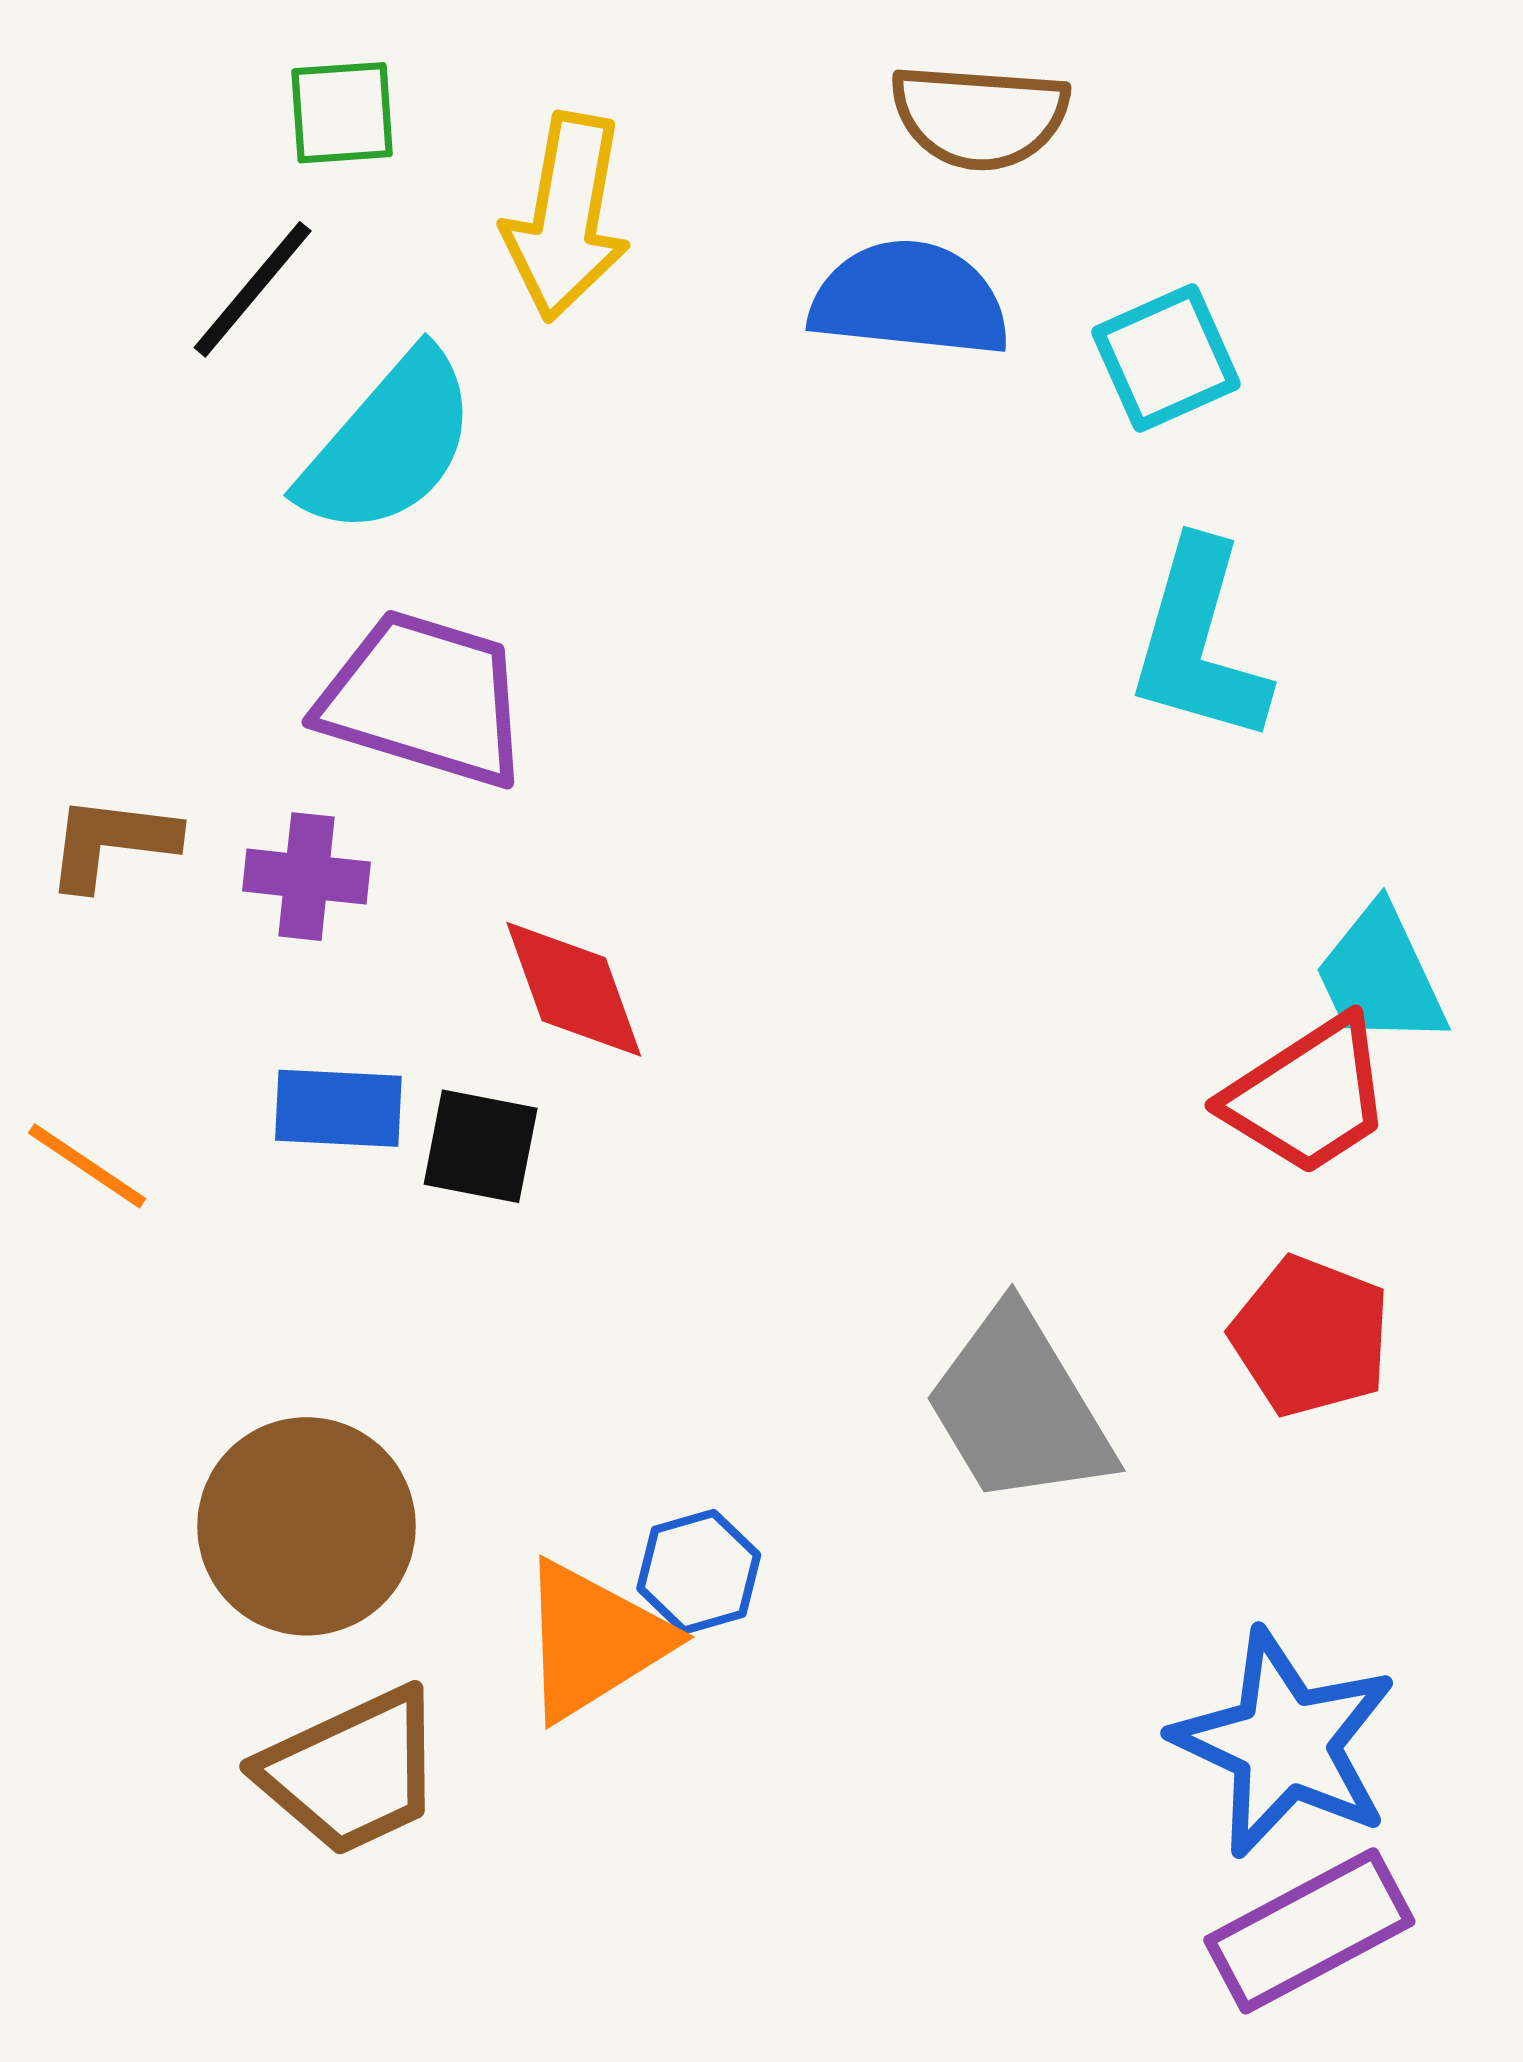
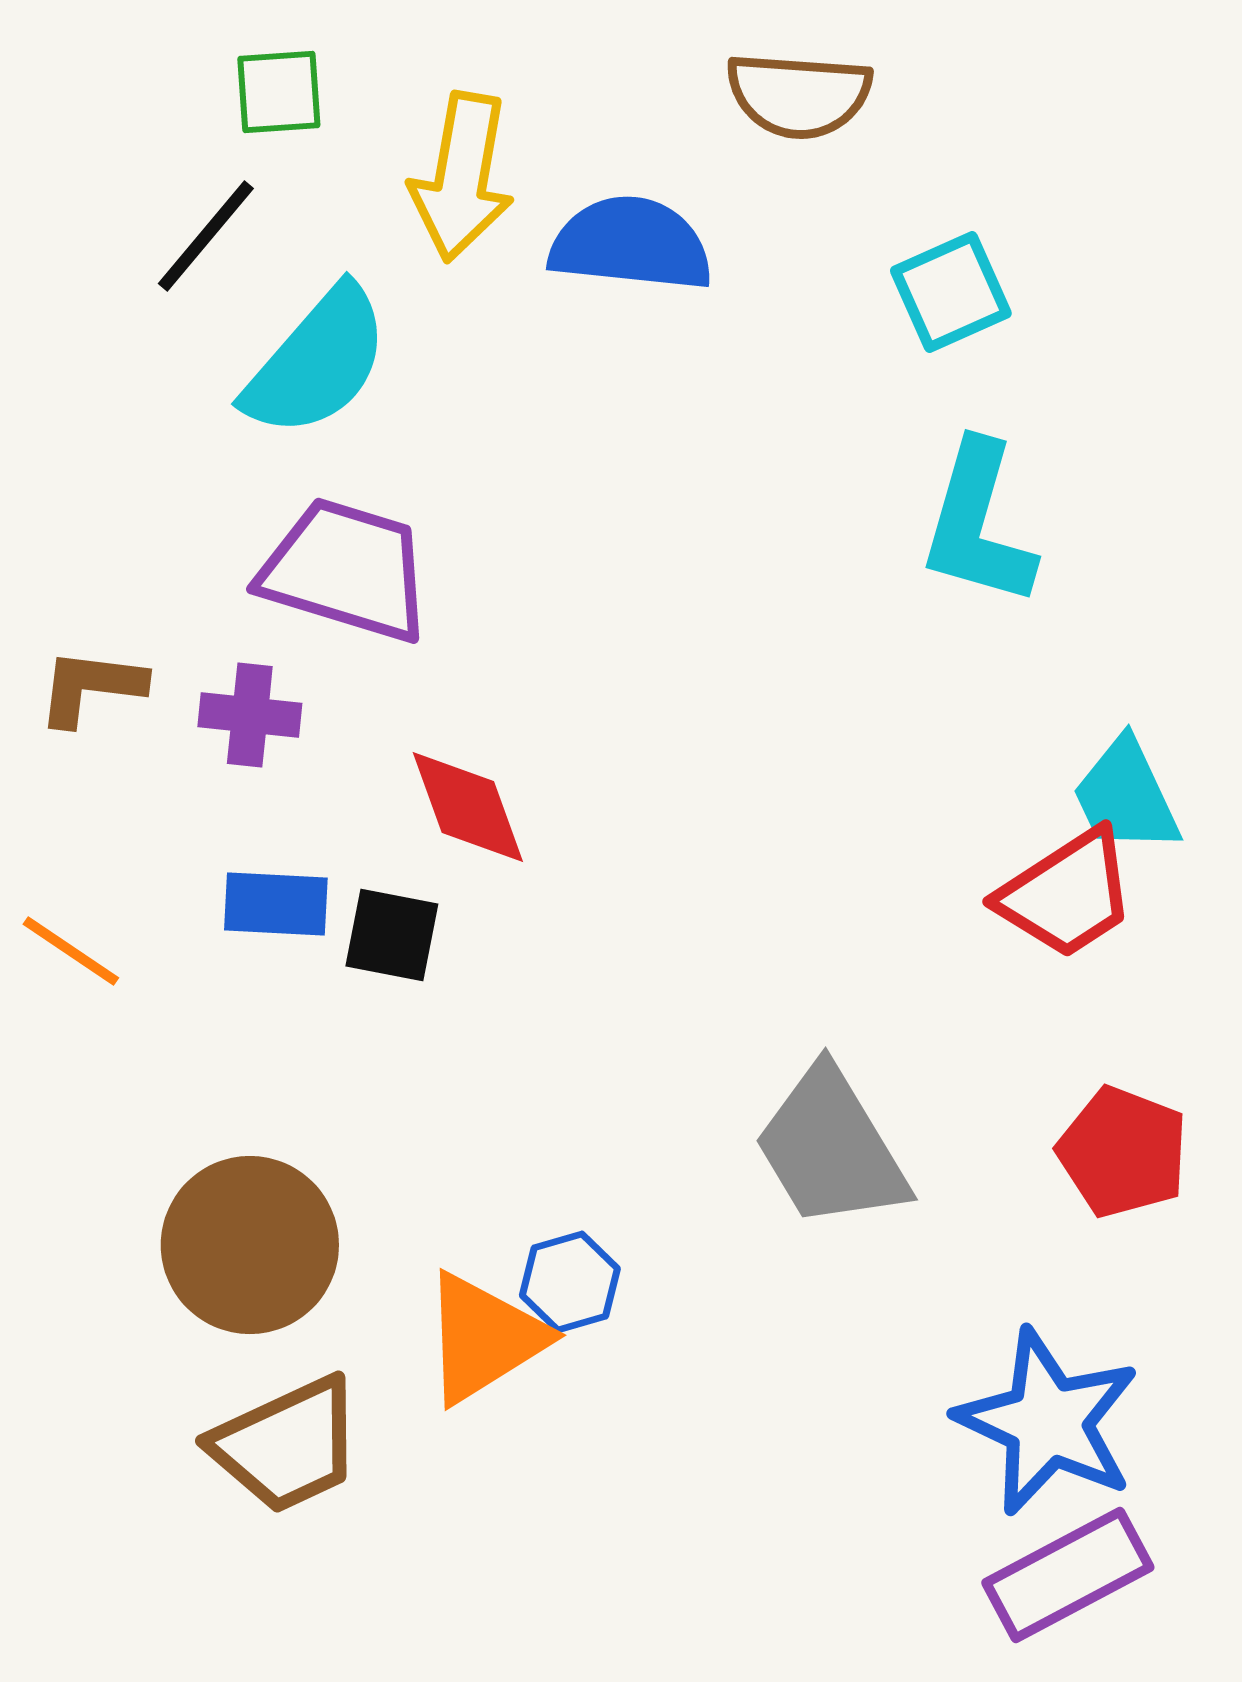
blue semicircle: (910, 299) -> (631, 244), moved
red pentagon: (1311, 1336) -> (1123, 1152), moved

